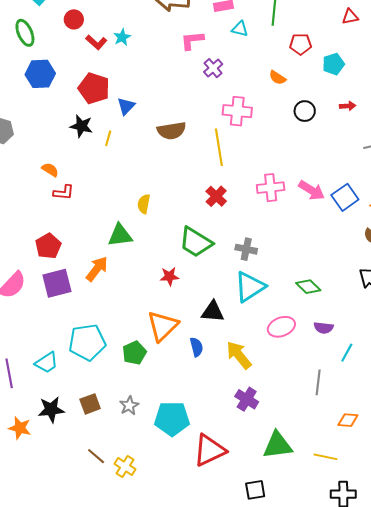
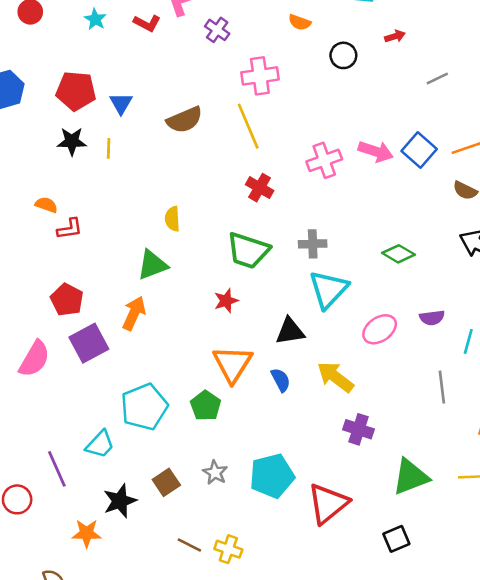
red L-shape: (96, 42) -> (147, 23), moved
green diamond: (308, 287) -> (399, 254), moved

